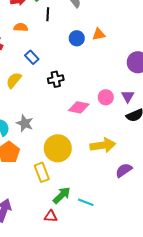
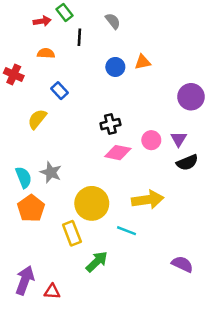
black cross: (56, 79) -> (110, 124), moved
purple semicircle: (124, 170) -> (182, 264), moved, turned 60
cyan line: (86, 202) -> (127, 231), moved
red triangle: (51, 216) -> (52, 291), moved

